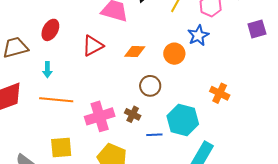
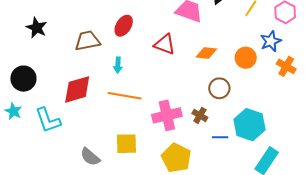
red triangle: (93, 46) -> (165, 44), turned 45
orange cross: (220, 93) -> (286, 66), moved

